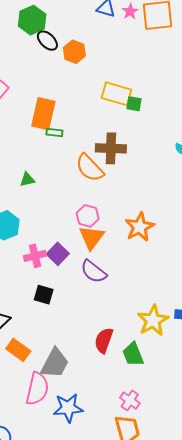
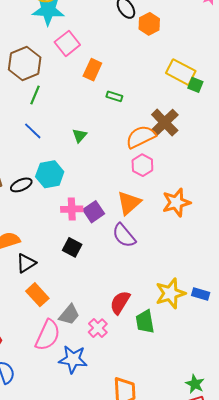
orange rectangle: (43, 114) -> (92, 70), moved, size x0.7
brown cross: (111, 148) -> (165, 123), turned 32
orange semicircle: (90, 168) -> (141, 137), turned 96
green triangle: (27, 180) -> (80, 136), turned -49
pink hexagon: (88, 216) -> (142, 165), moved
gray trapezoid: (55, 363) -> (69, 315), size x0.7
pink cross: (130, 400) -> (98, 328), moved

